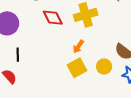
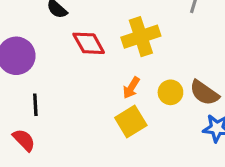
yellow circle: (104, 66) -> (170, 92), moved

